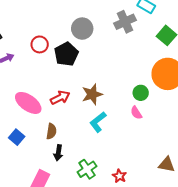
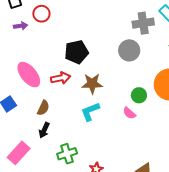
gray circle: (82, 29) -> (129, 50), moved
red circle: (40, 44) -> (41, 14), moved
black pentagon: (66, 54) -> (76, 52), moved
pink semicircle: (136, 113) -> (129, 113), turned -32

